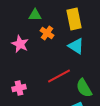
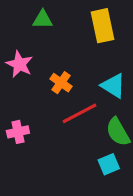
orange cross: (47, 33) -> (61, 83), moved
cyan triangle: (76, 46) -> (113, 86), moved

